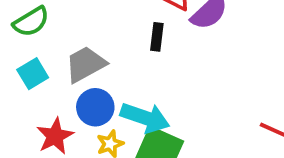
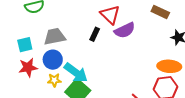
cyan square: (33, 74) -> (25, 45), moved

